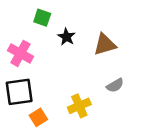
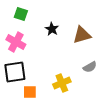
green square: (42, 18) -> (21, 14), moved
orange square: (38, 117) -> (30, 92), turned 32

